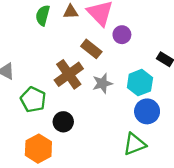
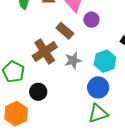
blue circle: (147, 111) -> (98, 87), moved

